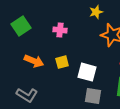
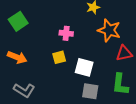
pink cross: (60, 30) -> (66, 33), moved
orange arrow: (34, 61) -> (17, 57), moved

